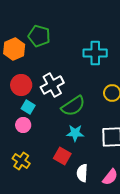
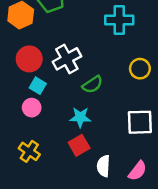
green semicircle: (73, 106) -> (92, 84), size x0.7
cyan star: (75, 133) -> (80, 117), moved
red square: (62, 156) -> (79, 145), turned 30

